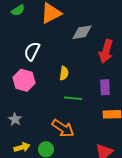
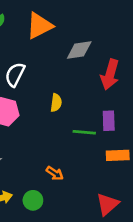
green line: (73, 98) -> (84, 132), moved
orange arrow: (63, 128) -> (55, 173), size x0.6

